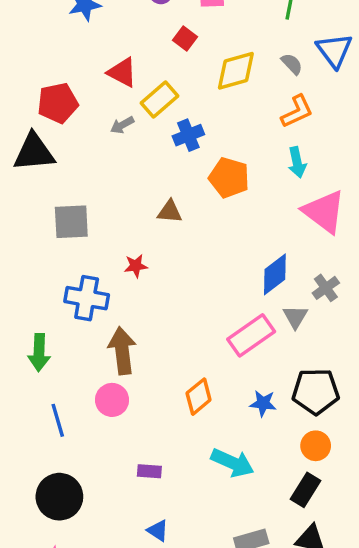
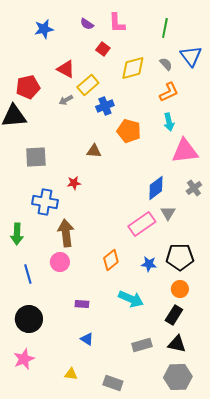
pink triangle: (324, 212) -> (185, 151), turned -44
gray cross: (326, 288) -> (194, 188), moved

